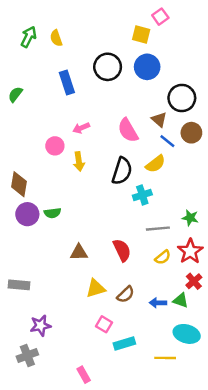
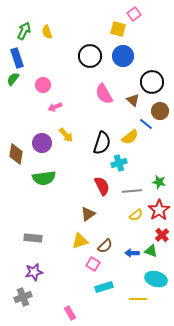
blue rectangle: (67, 82) -> (17, 58), moved
pink arrow: (81, 128) -> (55, 107), moved
pink semicircle: (128, 130) -> (104, 94), moved
blue line: (167, 141) -> (146, 124), moved
pink circle: (55, 146) -> (43, 85), moved
yellow arrow: (79, 161) -> (66, 135), turned -35
green semicircle: (52, 213) -> (44, 178), size x1.6
purple circle: (27, 214) -> (42, 143), moved
red semicircle: (122, 250) -> (102, 186), moved
brown triangle: (79, 252) -> (88, 214), moved, turned -35
gray rectangle: (19, 285) -> (33, 238), moved
pink square: (104, 324) -> (93, 264), moved

